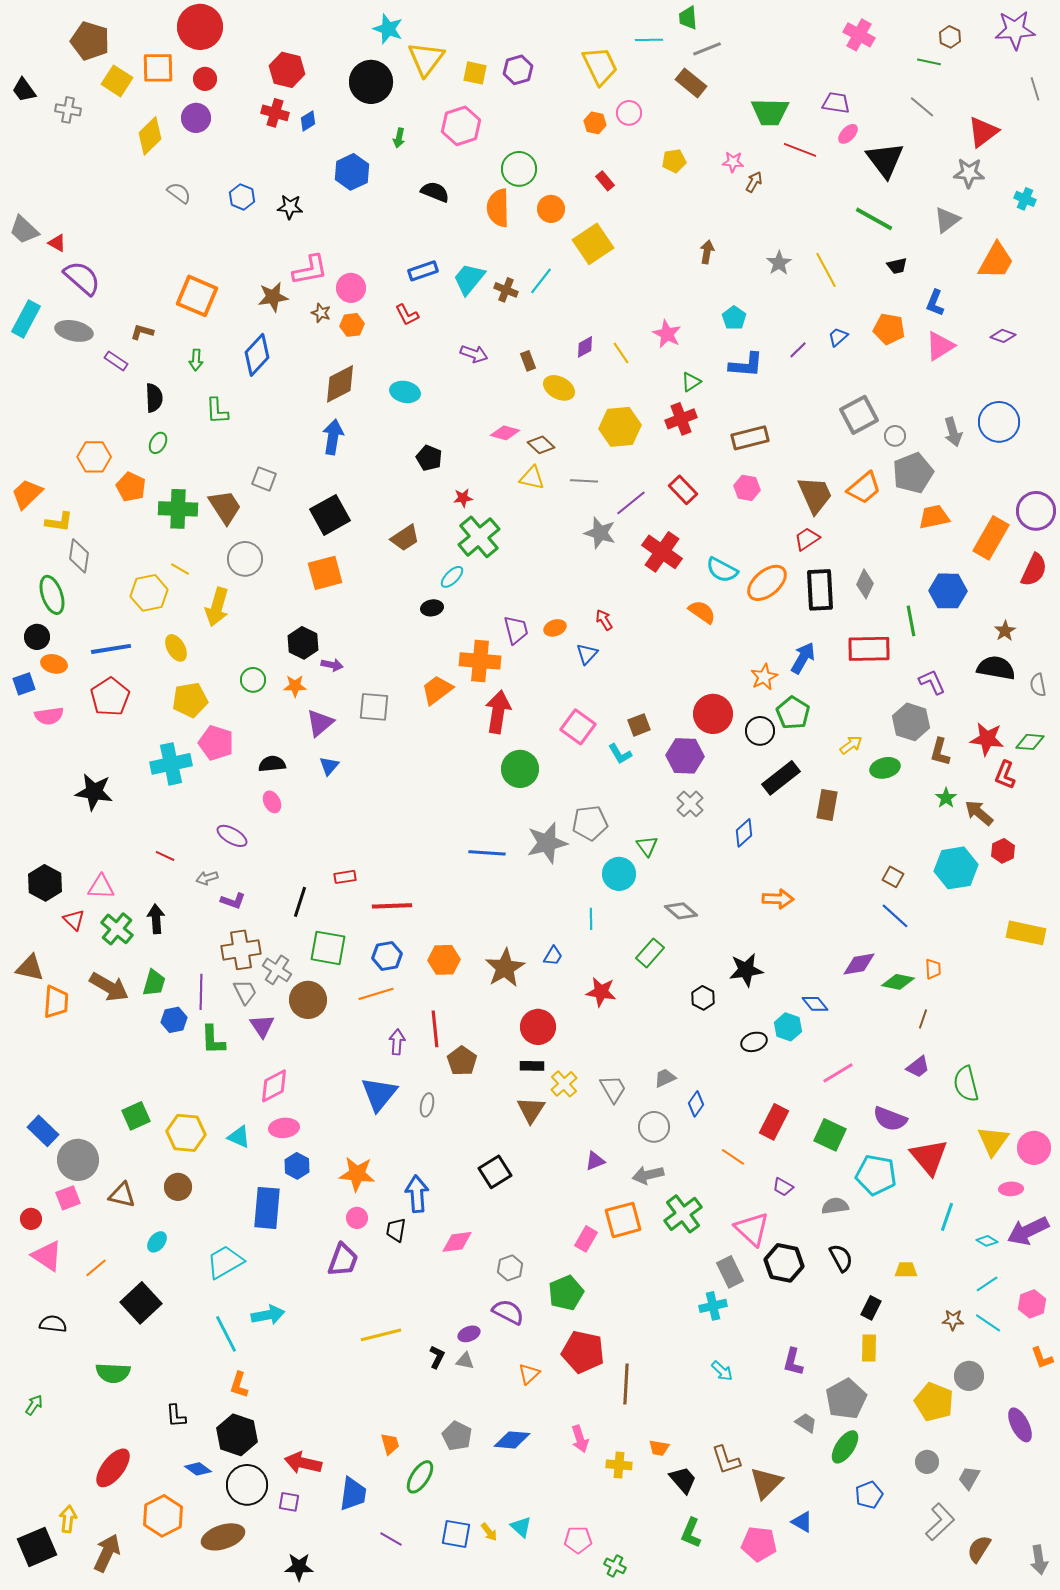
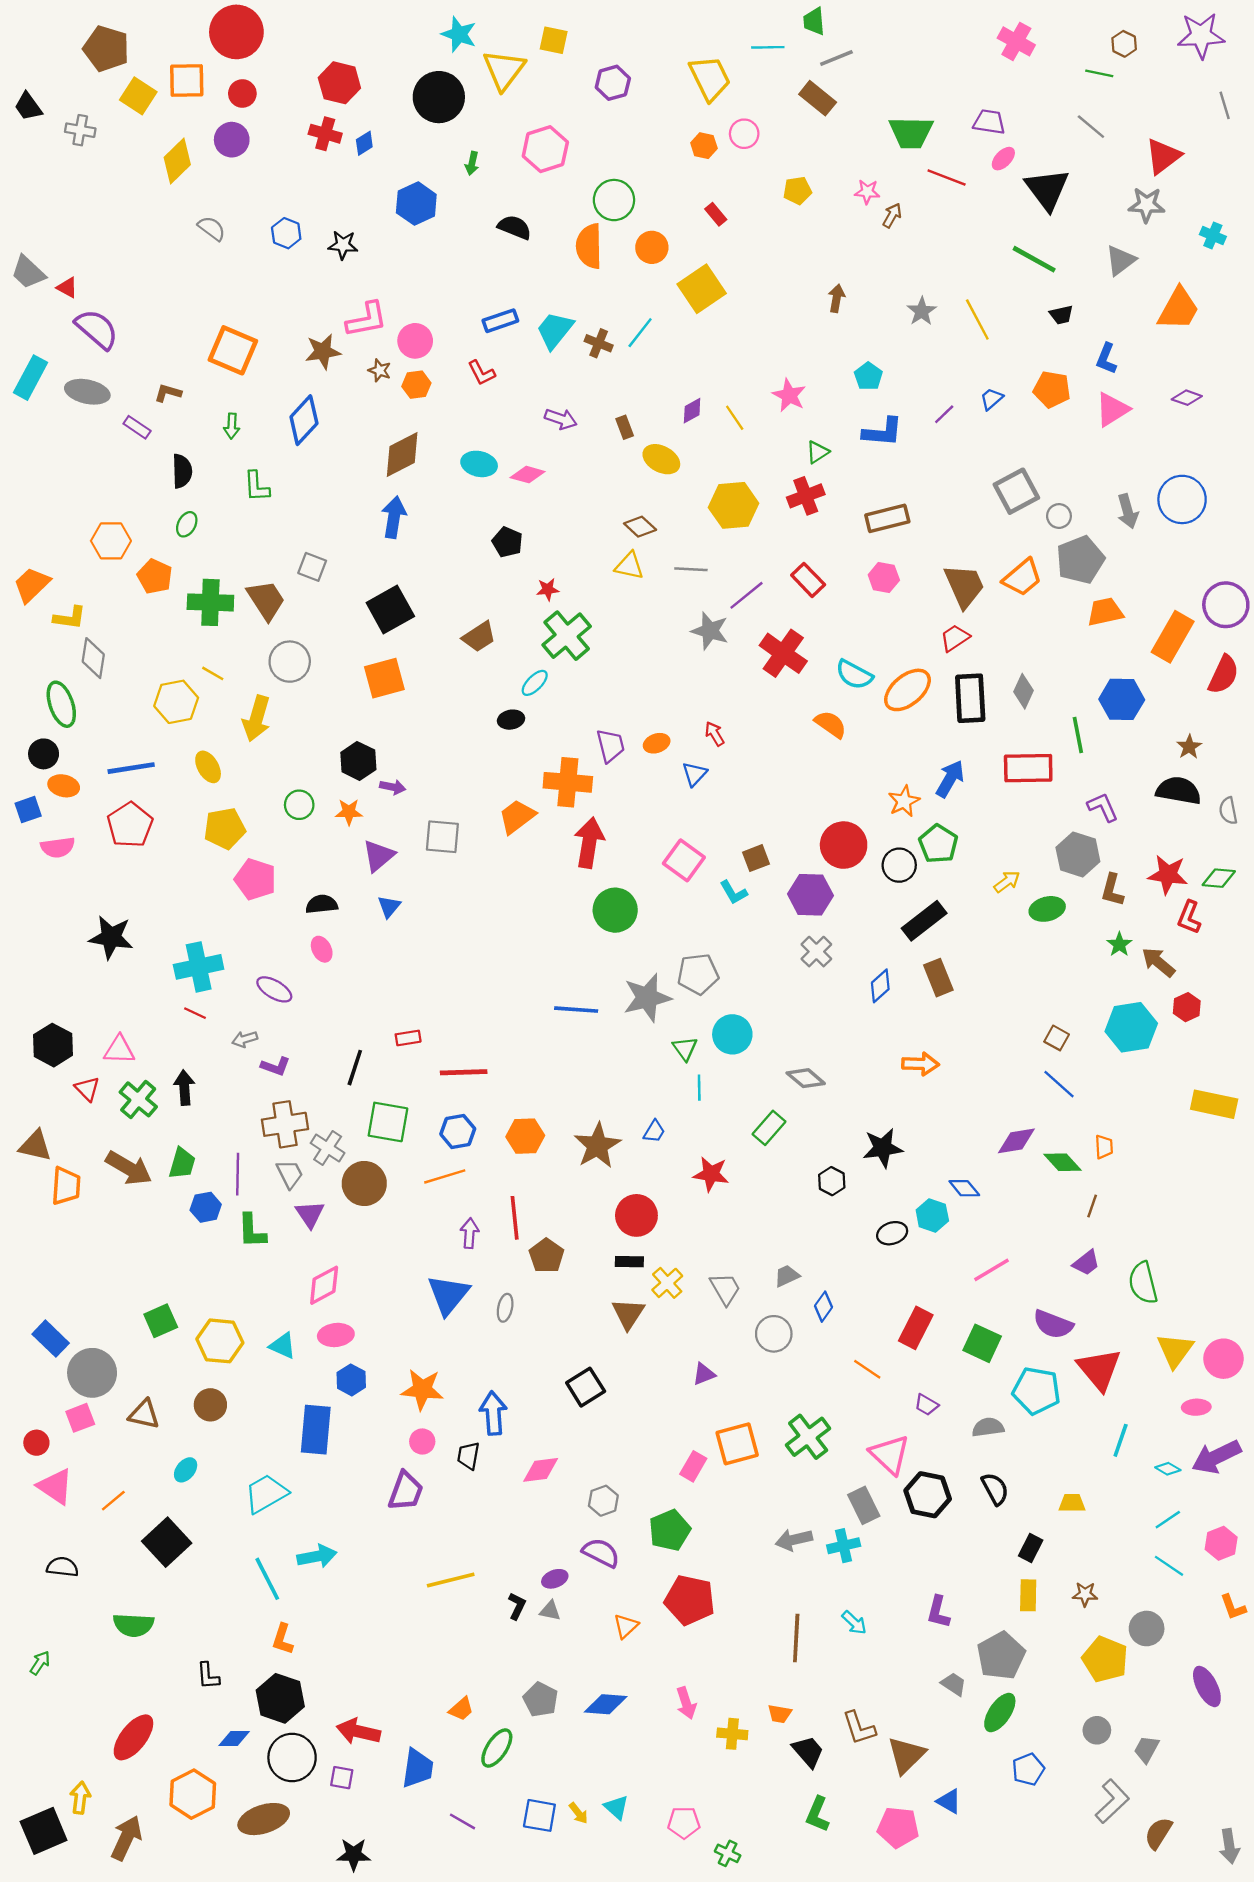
yellow square: (475, 73) -> (554, 40), moved
pink diamond: (505, 433) -> (528, 475), moved
cyan cross: (171, 764) -> (199, 967), moved
brown rectangle: (827, 805) -> (938, 978), moved, turned -32
green triangle: (647, 846) -> (685, 1049), moved
green diamond: (898, 982) -> (1063, 1162), turned 36
gray arrow: (648, 1175) -> (794, 1540), moved
brown star: (953, 1320) -> (1085, 1594), moved
brown line: (626, 1384) -> (796, 1638), moved
orange trapezoid: (390, 1444) -> (461, 1709), turned 65
blue diamond: (198, 1469) -> (234, 1739), turned -36

